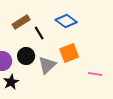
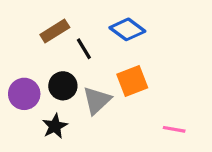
pink line: (95, 74) -> (174, 129), moved
black star: (11, 82) -> (55, 126), moved

